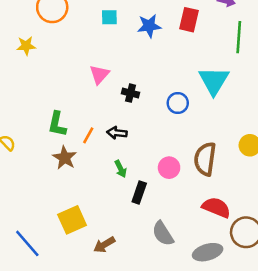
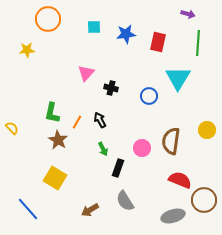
red rectangle: (189, 20) -> (158, 42), moved
black arrow: (117, 133) -> (100, 120), turned 56
yellow square: (72, 220) -> (55, 178), moved, turned -35
gray semicircle: (163, 234) -> (125, 201), moved

